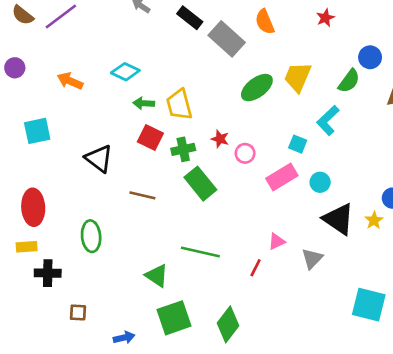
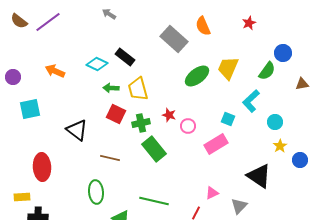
black rectangle: (190, 18) -> (125, 57), moved
purple circle: (15, 68) -> (13, 77), moved
cyan circle: (320, 182) -> (275, 122), moved
red ellipse: (33, 207) -> (42, 167), moved
yellow star: (374, 220) -> (280, 146), moved
green ellipse: (91, 236) -> (96, 192), moved

